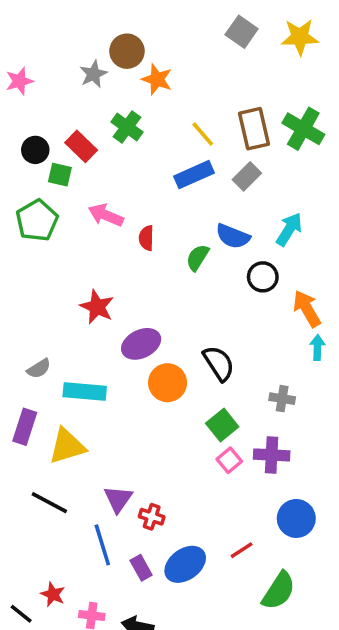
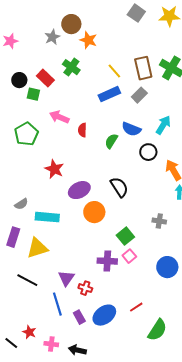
green pentagon: (37, 220) -> (26, 134), moved
black semicircle: (219, 363) -> (119, 187), moved
purple cross: (272, 455) -> (107, 261), moved
blue circle: (296, 518) -> (167, 267), moved

